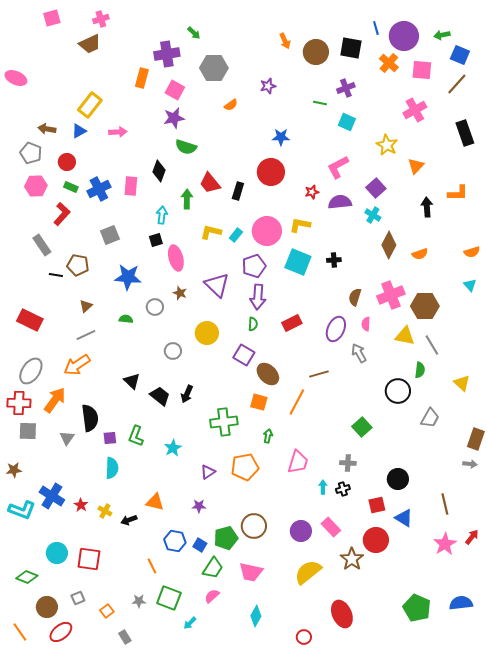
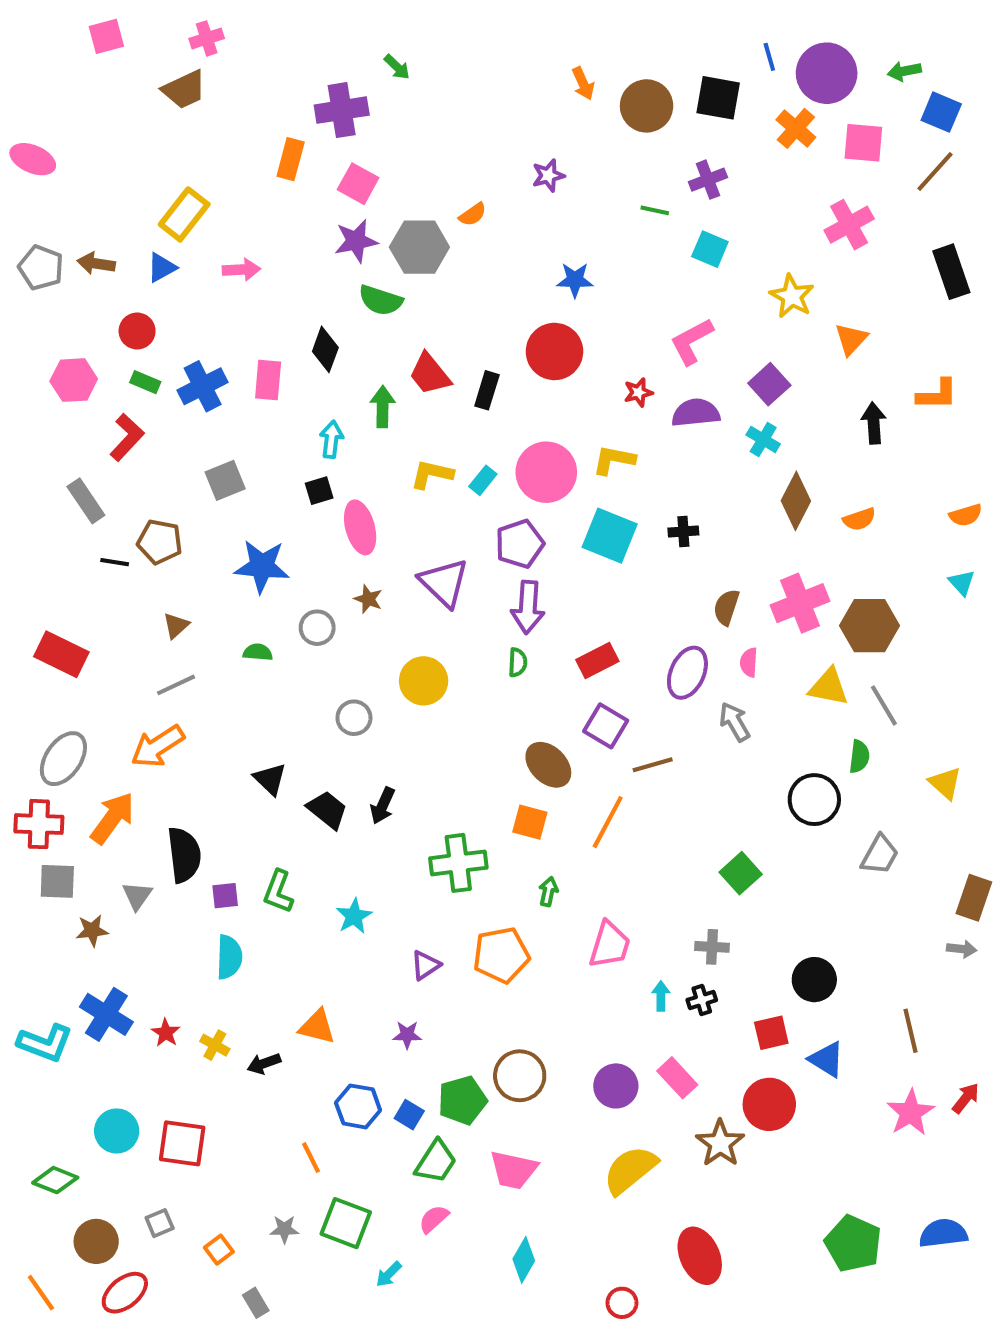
gray hexagon: (214, 68) -> (419, 247), moved
gray pentagon: (31, 153) -> (41, 268), moved
purple square: (244, 355) -> (606, 726), moved
brown star: (14, 470) -> (92, 930), moved

